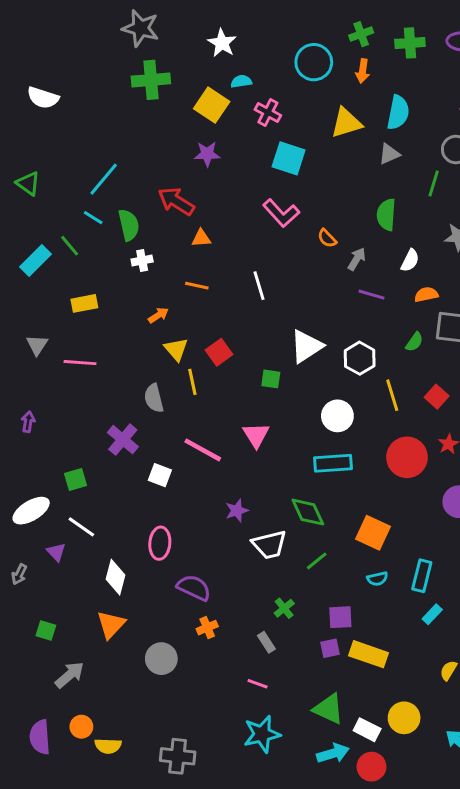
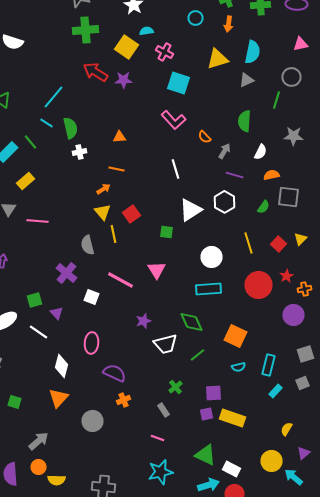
cyan circle: (314, 62) -> (196, 18), size x0.6
red arrow: (176, 201) -> (96, 72), moved
white line: (259, 286) -> (176, 169), moved
yellow rectangle: (84, 303) -> (26, 181), moved, turned -30
orange arrow: (158, 315) -> (104, 189), moved
white hexagon: (360, 358) -> (224, 202), moved
purple triangle: (56, 552) -> (56, 313), moved
gray arrow: (70, 675) -> (38, 441), moved
yellow circle: (404, 718) -> (272, 461), moved

